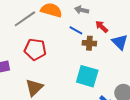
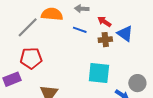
brown cross: (89, 43) -> (105, 40), moved
red pentagon: (35, 49) -> (31, 58), moved

